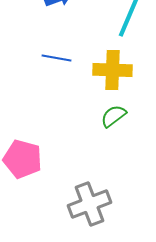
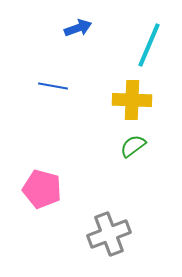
blue line: (57, 58) -> (53, 86), moved

